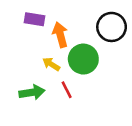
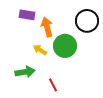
red line: (67, 90) -> (53, 85), moved

